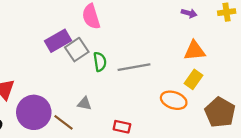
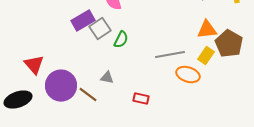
green semicircle: (100, 62) -> (121, 40), turned 36
gray line: (134, 67) -> (170, 55), moved
brown pentagon: (220, 112) -> (229, 44), moved

